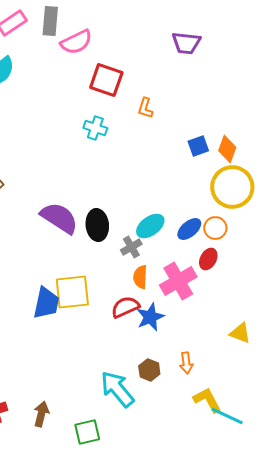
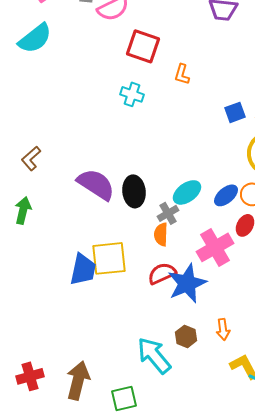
orange semicircle: (140, 277) -> (161, 234), moved
blue star: (150, 317) -> (187, 283), size x1.4
brown arrow: (41, 414) -> (78, 380), size x1.5

